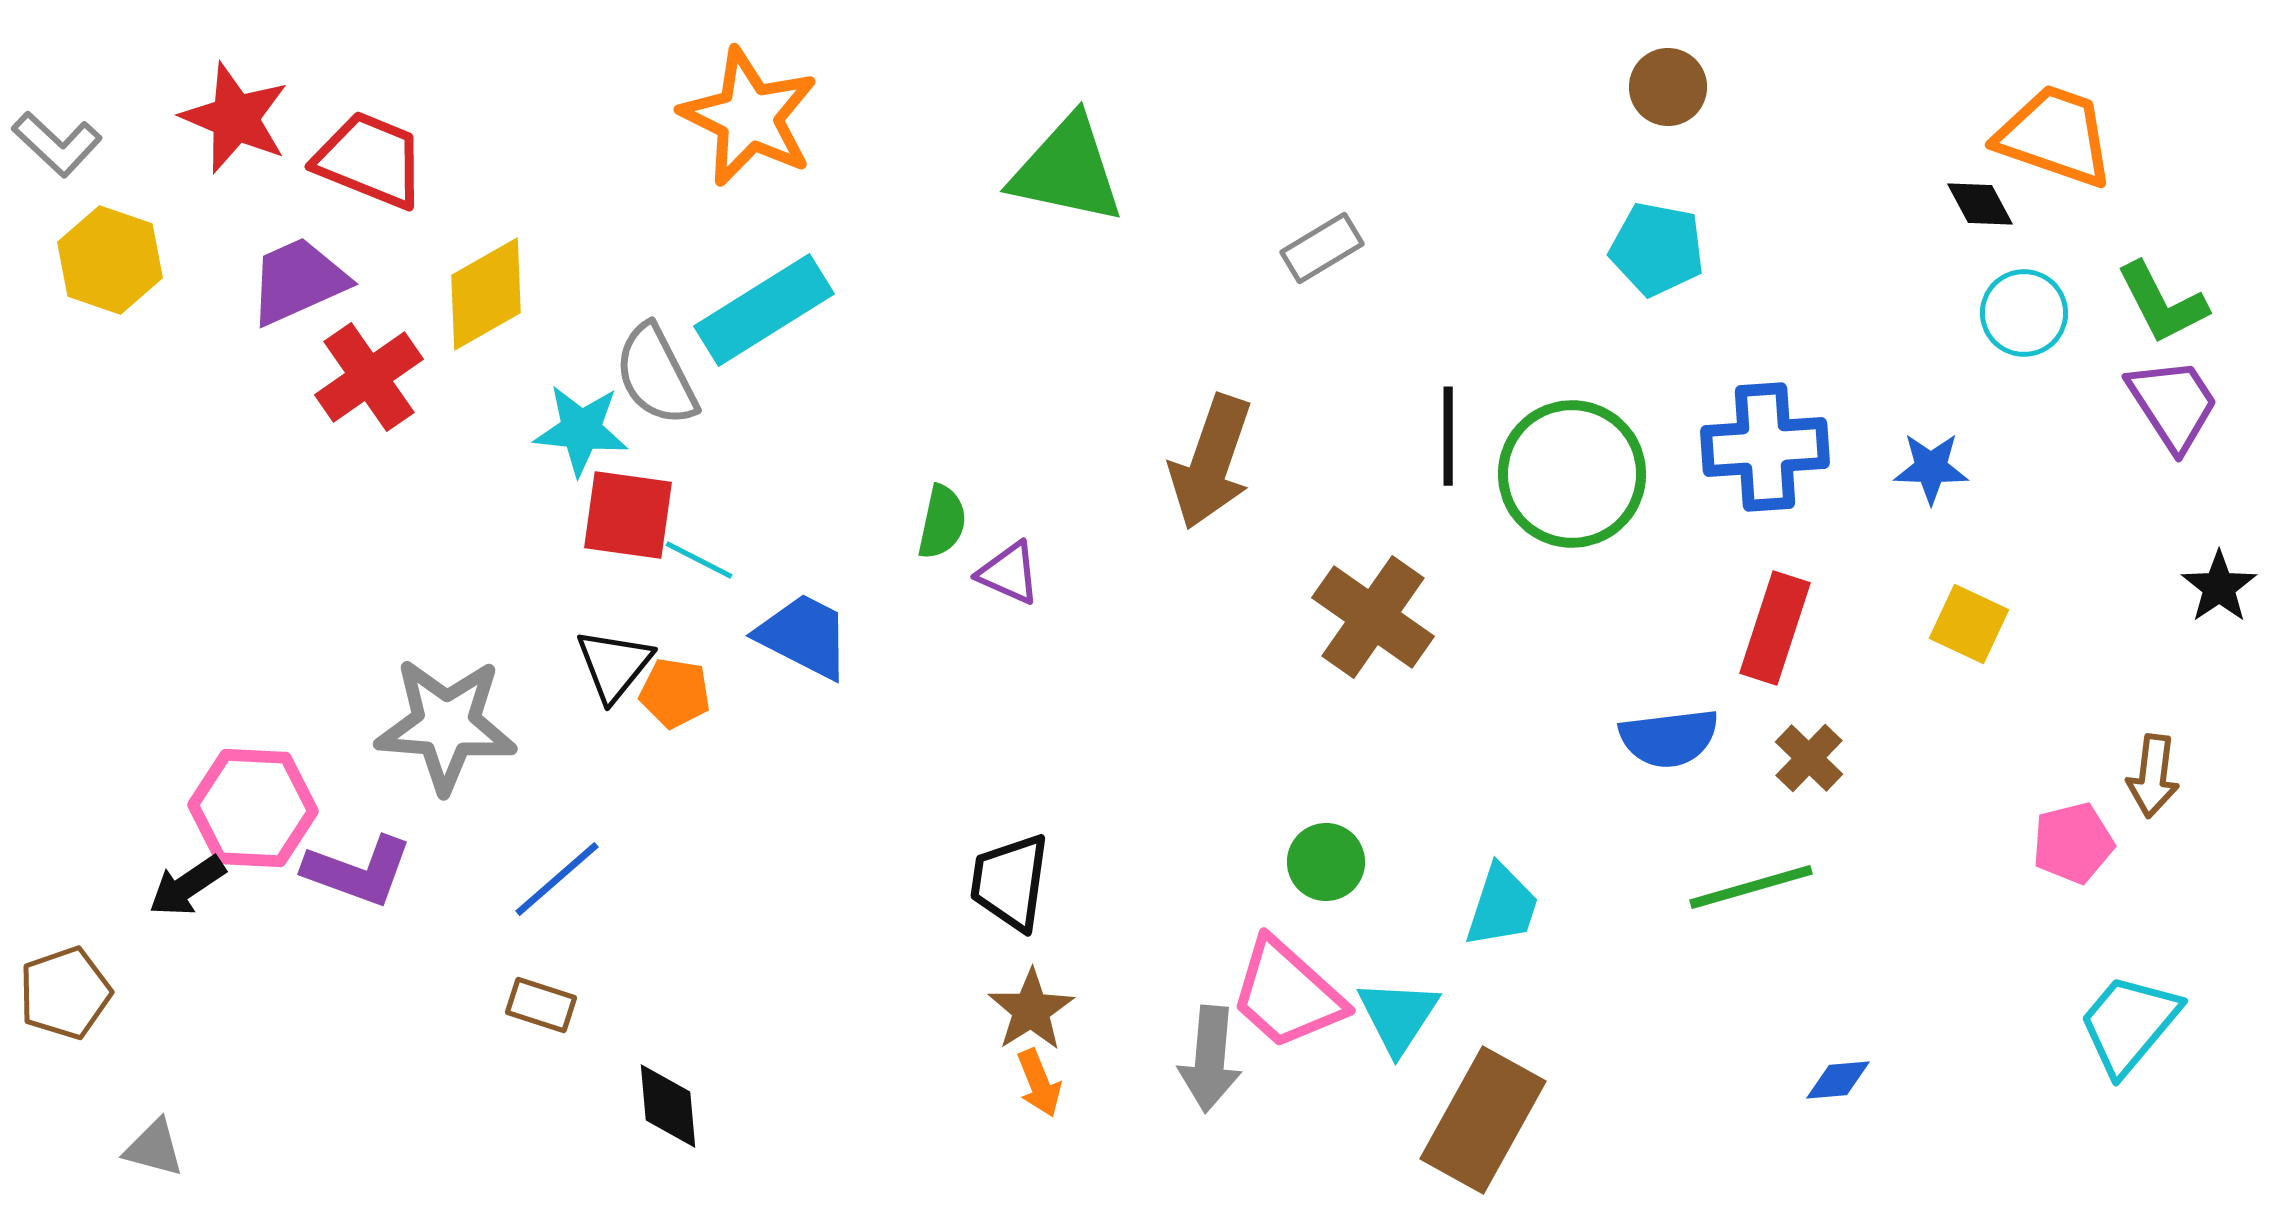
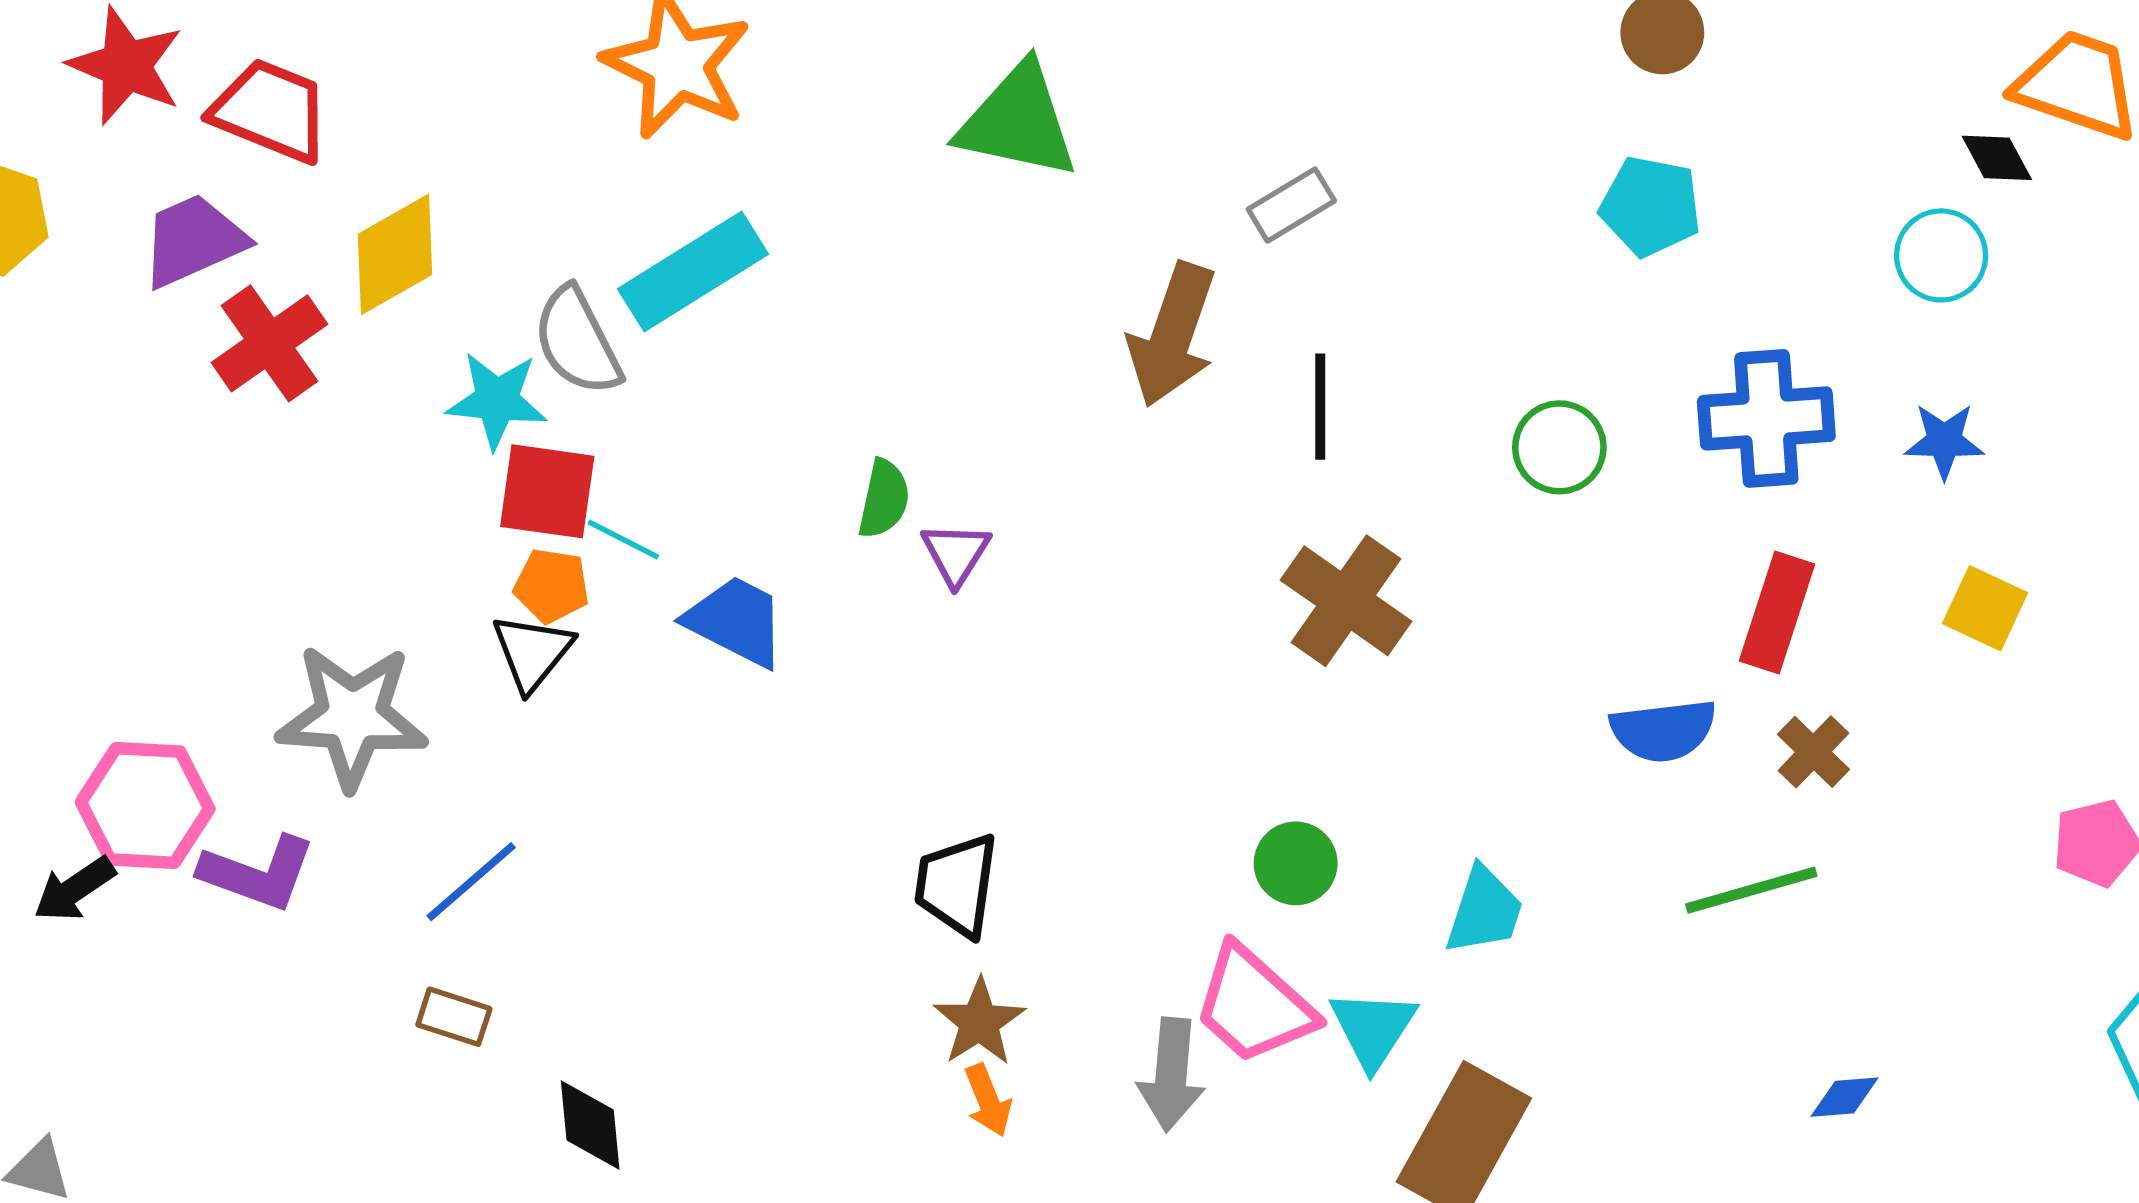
cyan circle: (2024, 313) -> (1941, 255), moved
black line: (1448, 436) -> (1320, 407), moved
brown arrow: (1211, 462) -> (1172, 335), moved
green circle: (1572, 474) -> (1559, 447), size x0.6
purple triangle: (1009, 573) -> (956, 554), turned 38
orange pentagon: (675, 693) -> (552, 586), moved

